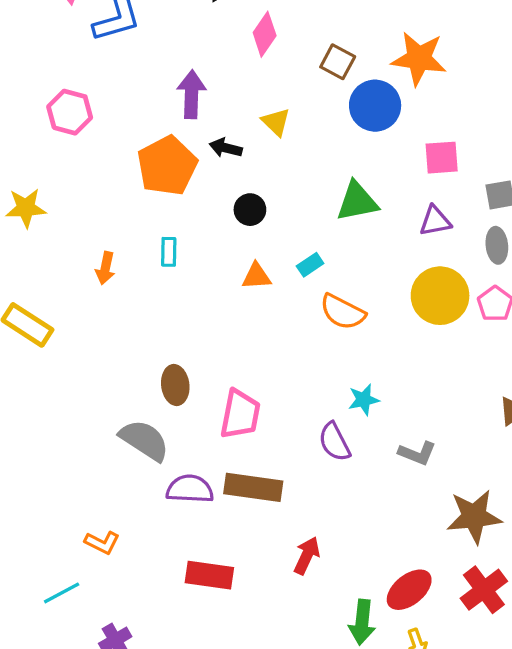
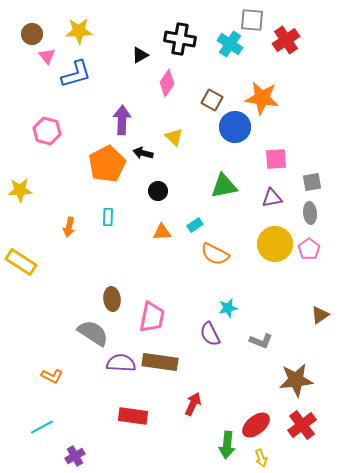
orange L-shape: (102, 543) -> (52, 376), moved

